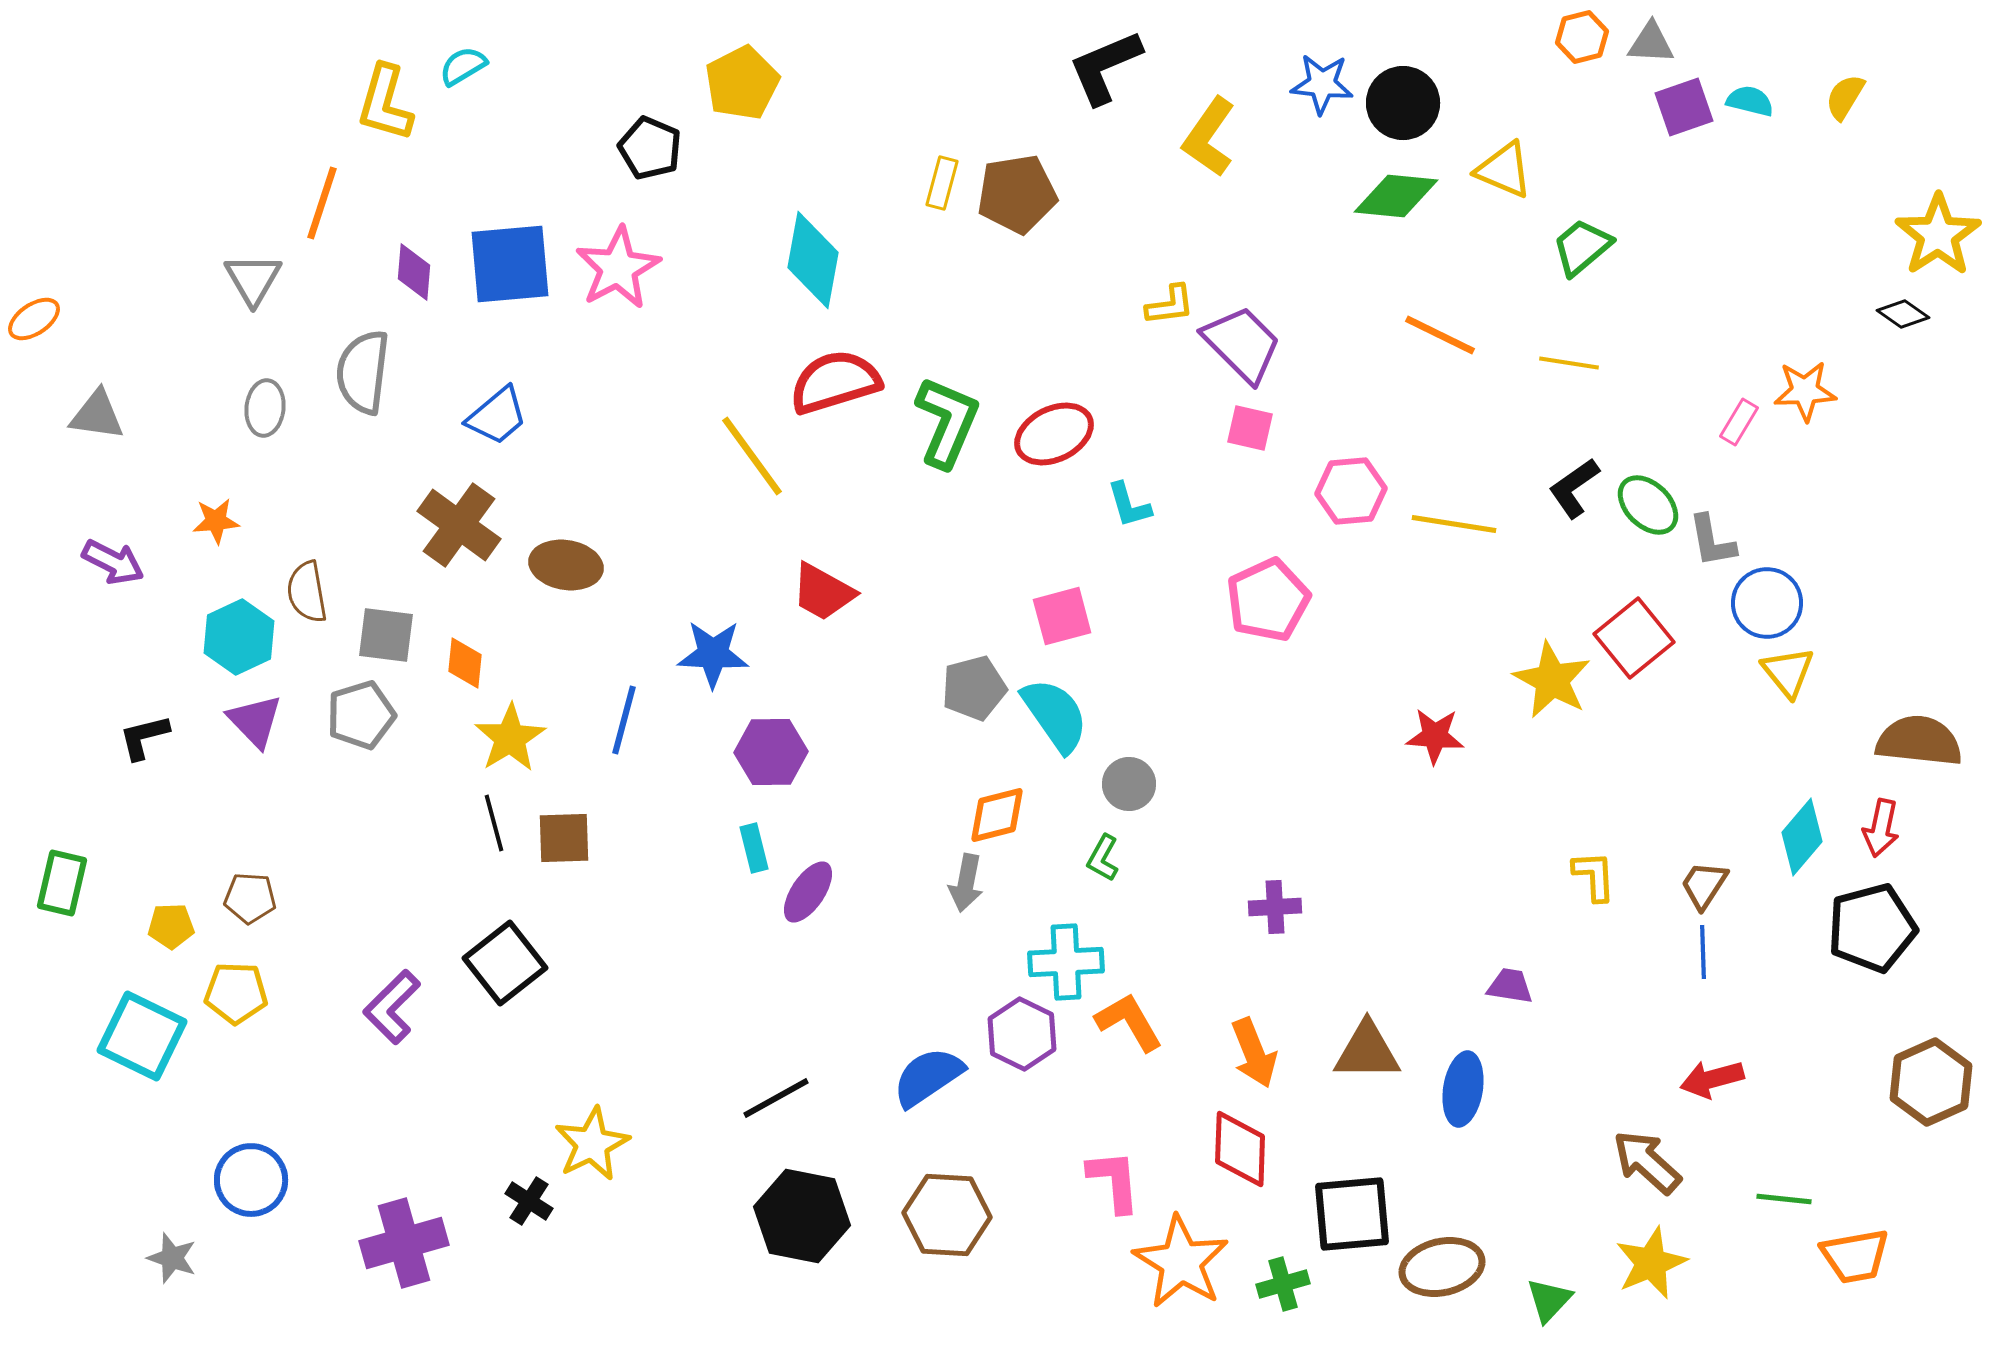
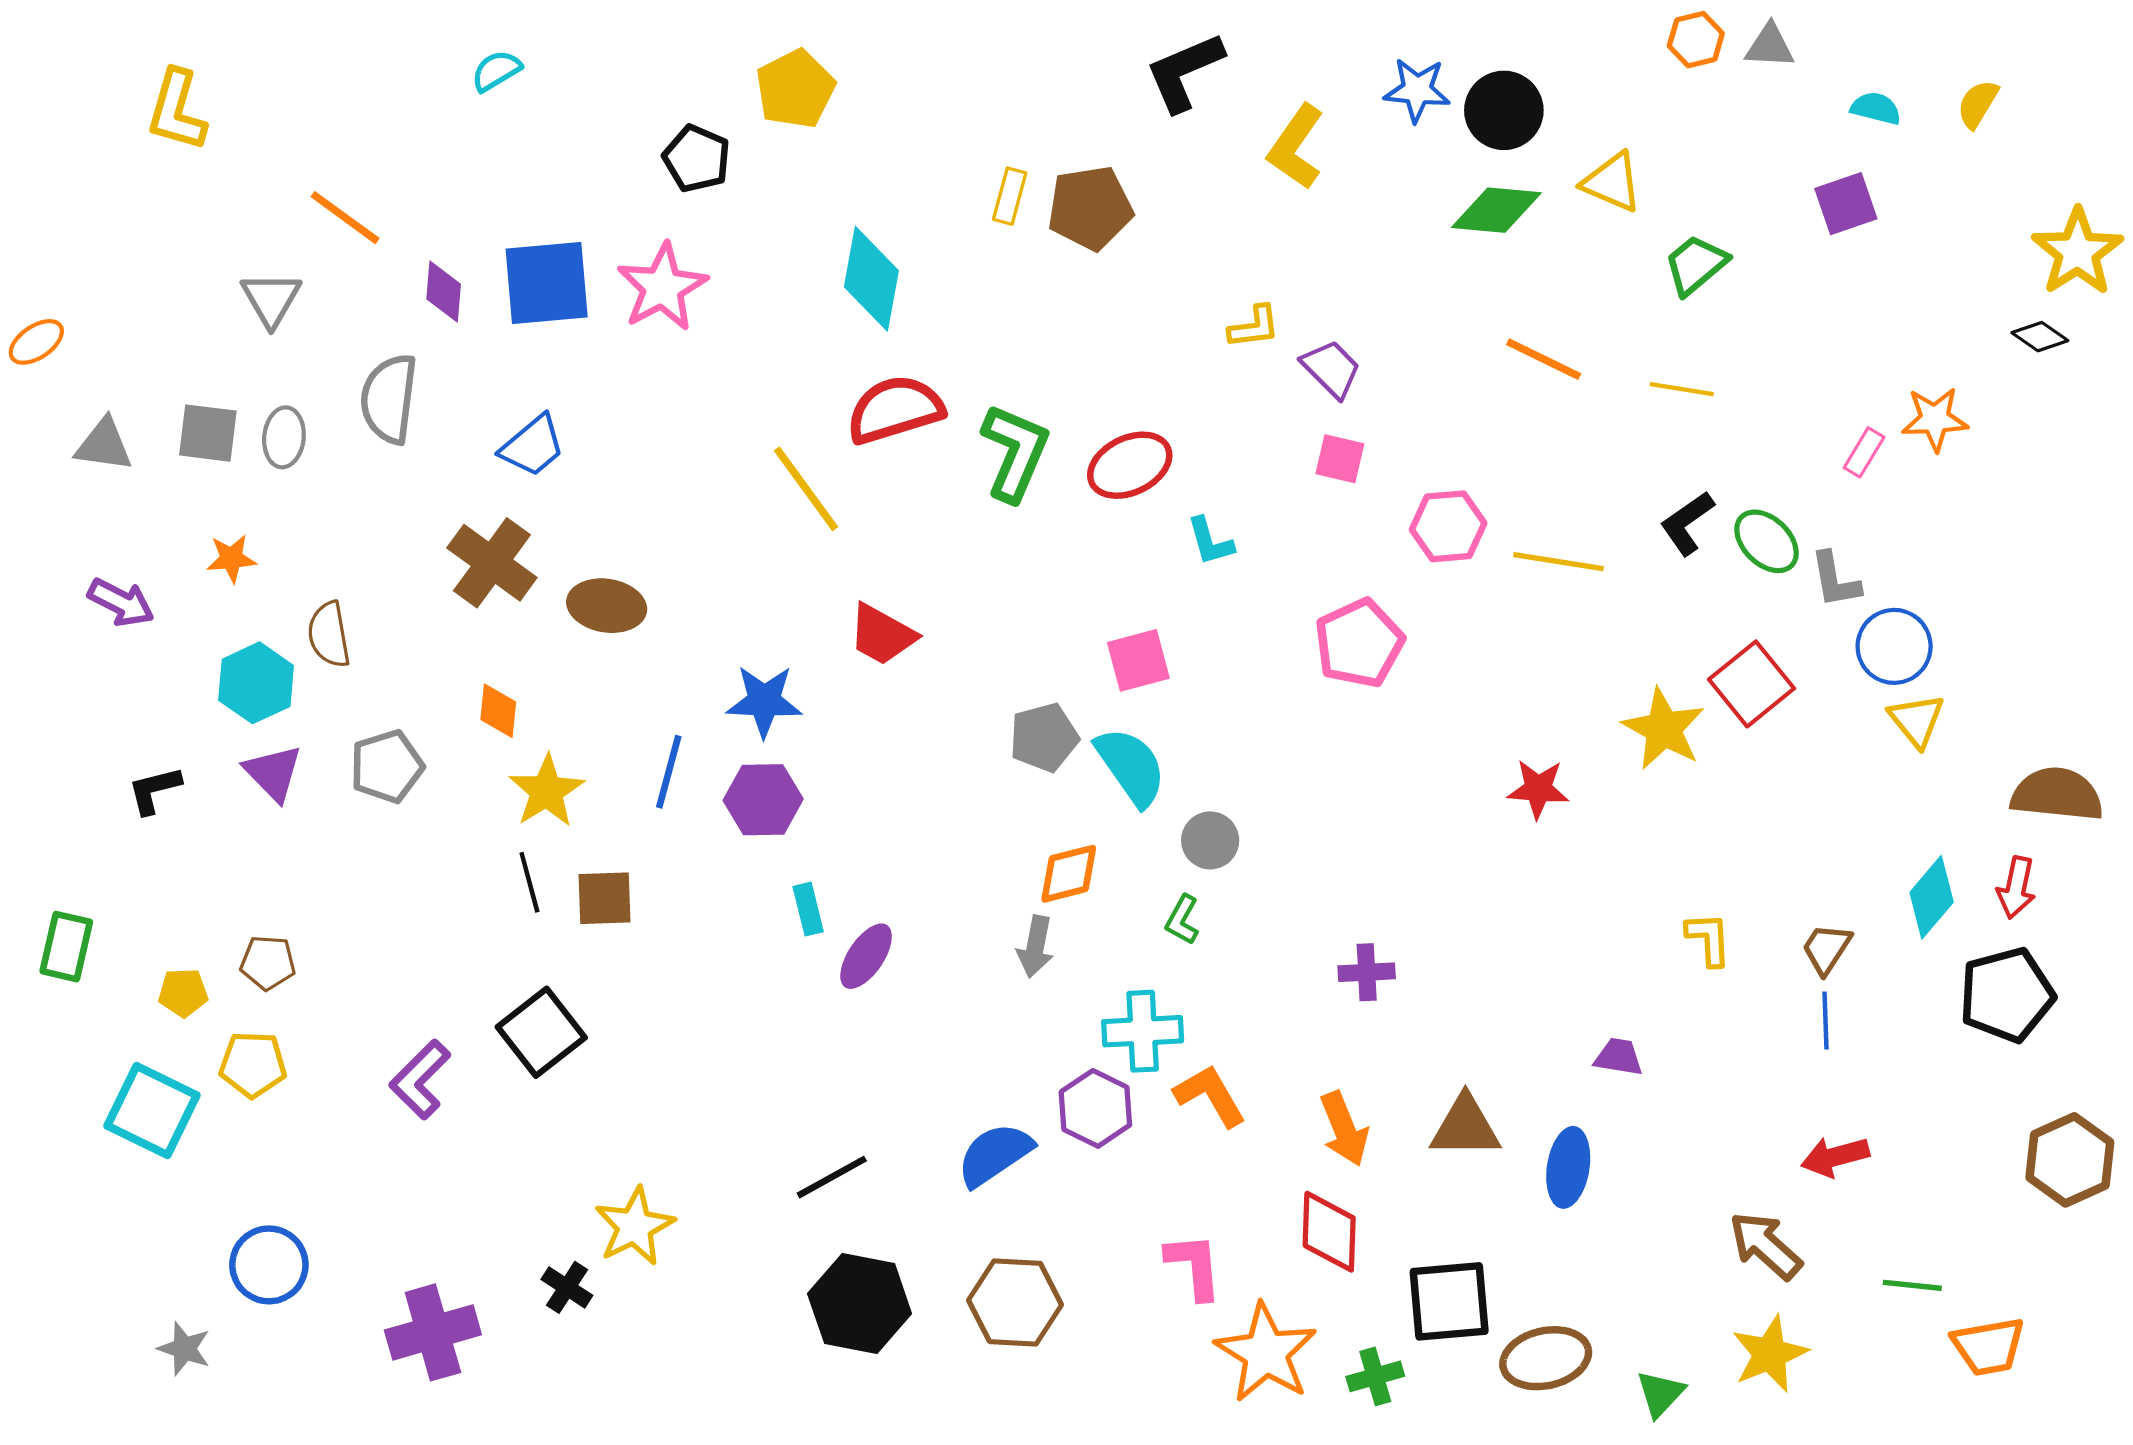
yellow L-shape: (385, 103) -> (177, 110), moved
purple square: (1684, 107) -> (1846, 204), moved
orange line: (322, 203) -> (345, 218), turned -72
purple trapezoid: (1242, 344) -> (1331, 369), size x0.7
gray square: (386, 635) -> (208, 433), moved
purple hexagon: (771, 752) -> (763, 800), moved

